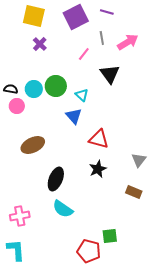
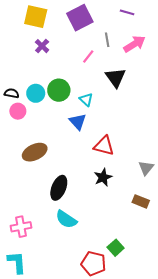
purple line: (107, 12) -> (127, 12), moved
green square: (110, 236) -> (116, 248), turned -35

